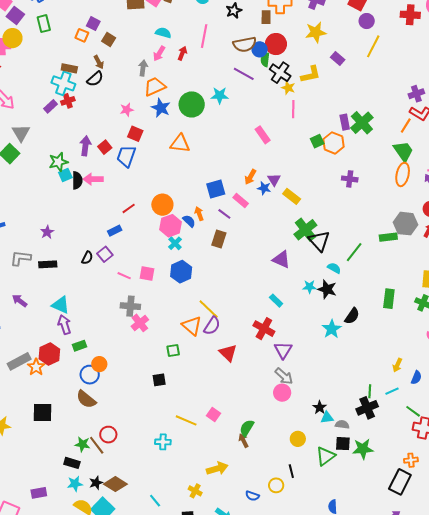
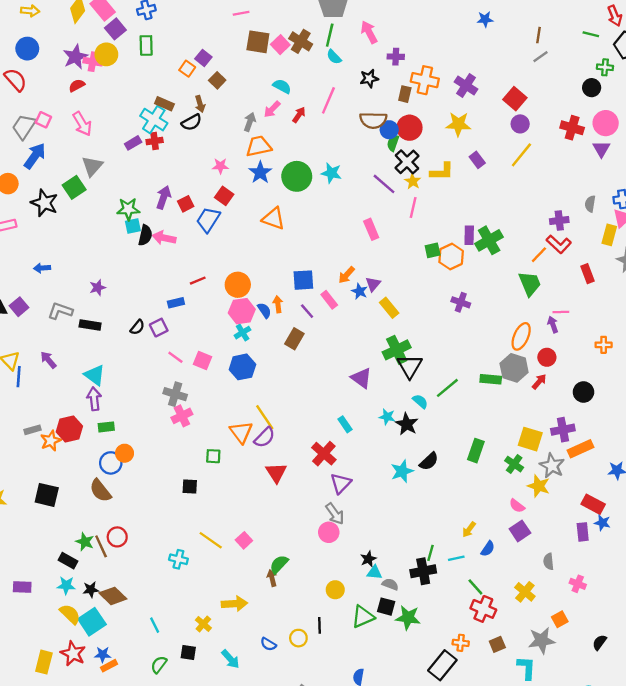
purple line: (244, 74) -> (384, 184), moved
orange ellipse: (403, 174) -> (521, 336), moved
gray rectangle: (19, 361) -> (33, 430), size x0.6

